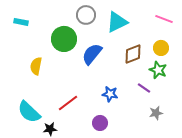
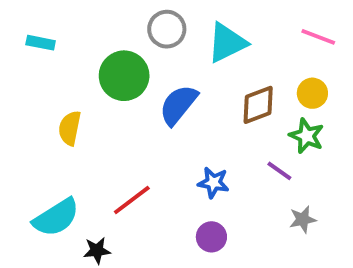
cyan semicircle: (29, 112) -> (56, 217), turned -75
purple circle: (100, 123) -> (211, 237), moved

